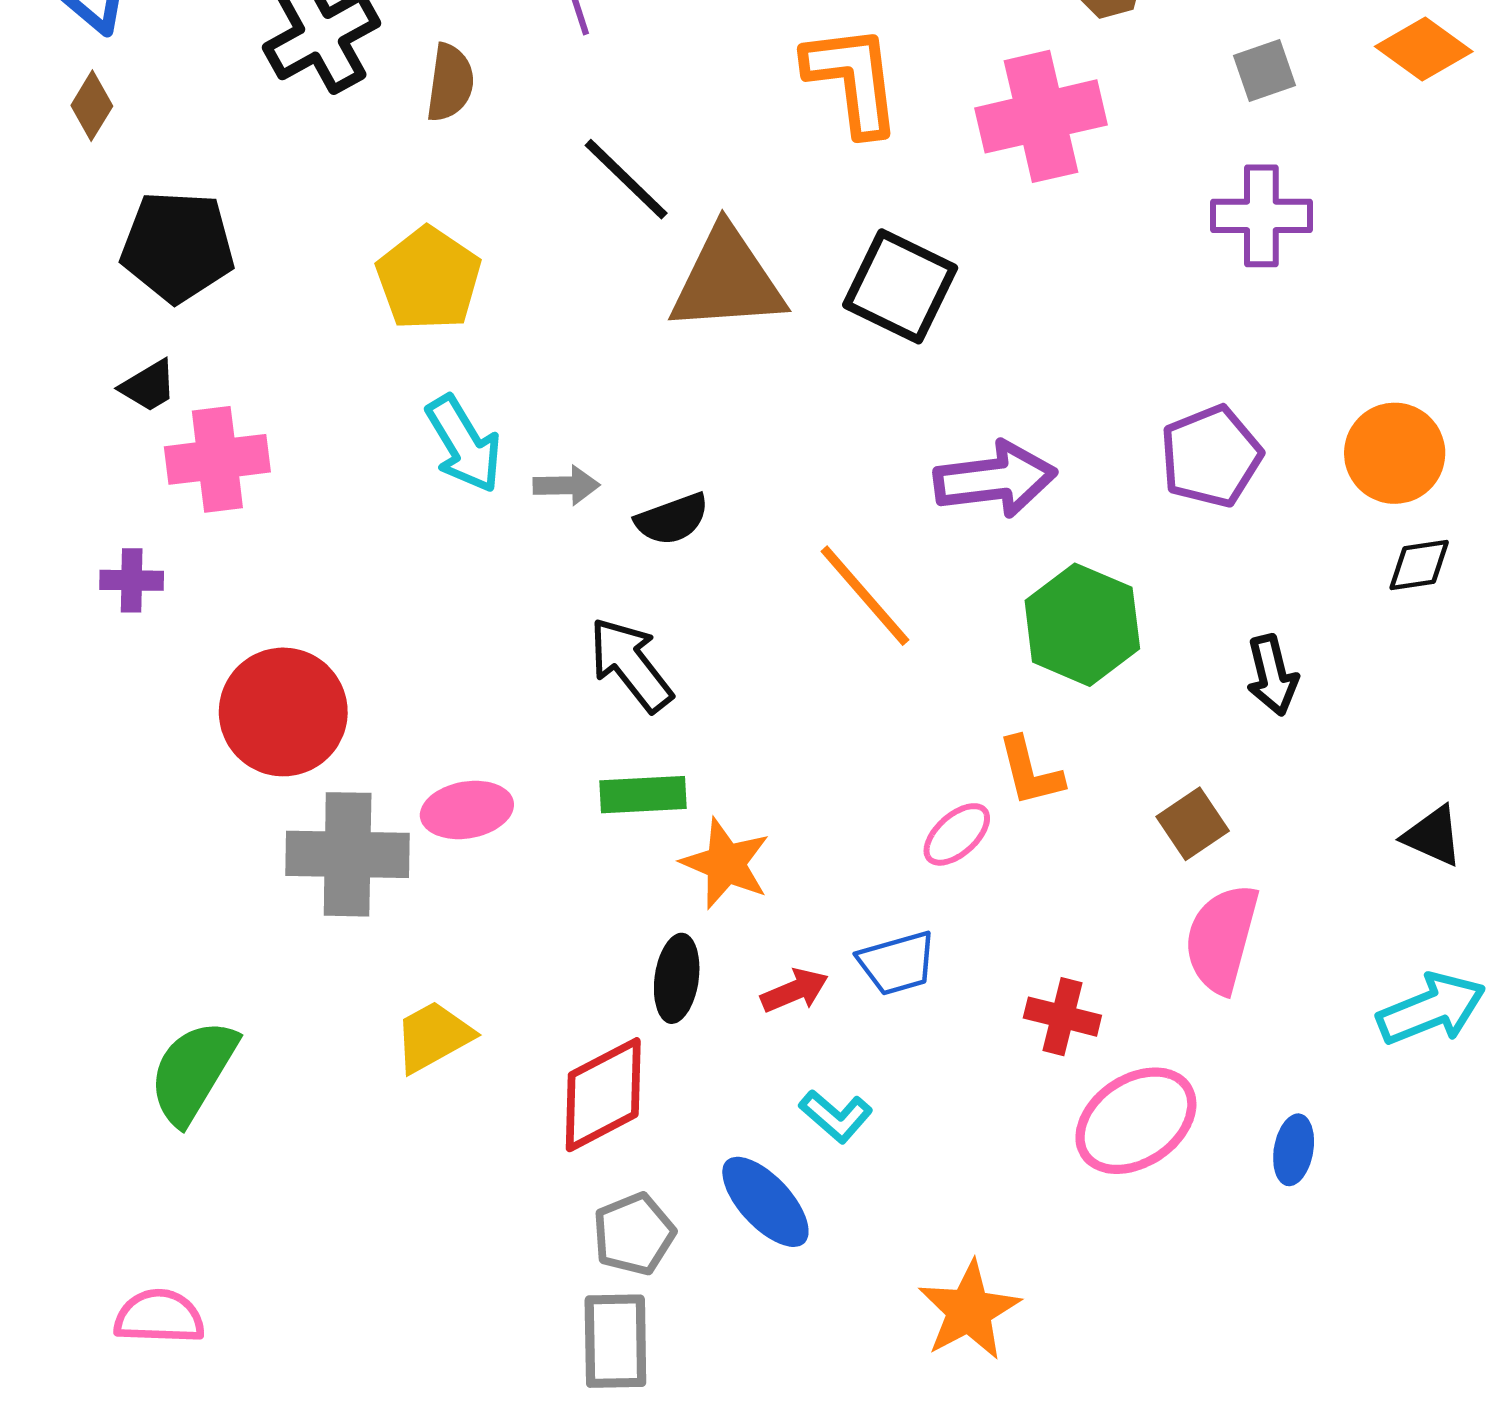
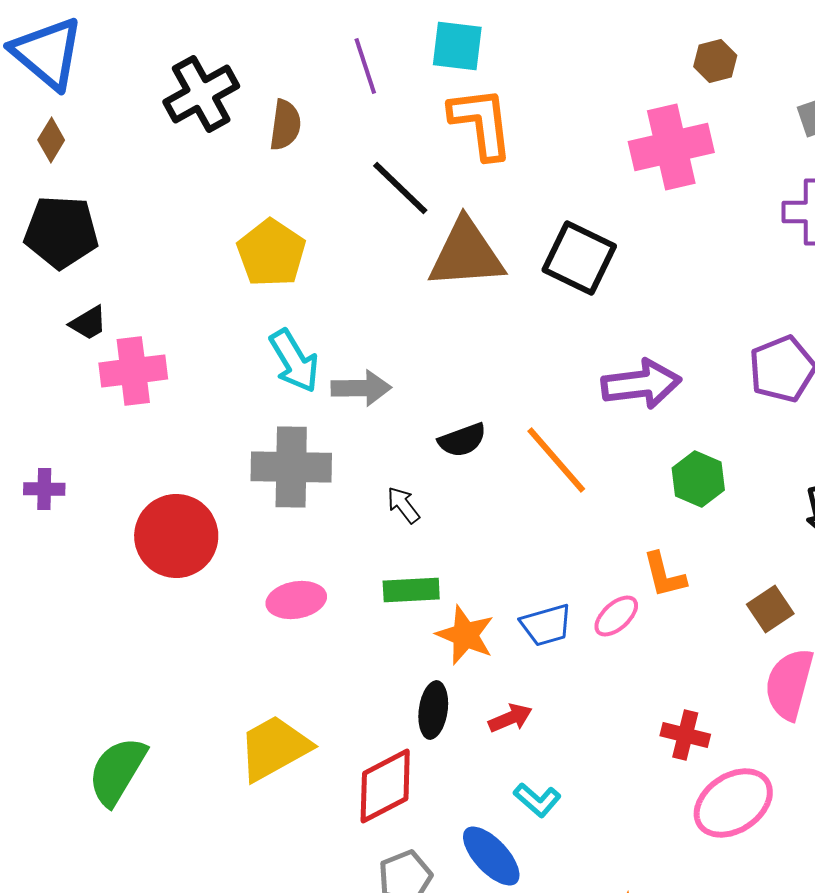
orange L-shape: (853, 80) -> (481, 123), moved
black pentagon: (178, 247) -> (61, 232), moved
gray arrow: (566, 485) -> (361, 388), size x1.4
black semicircle: (672, 519) -> (462, 440), moved
purple cross: (132, 580) -> (44, 489), moved
green hexagon: (1082, 625) -> (698, 479), size x0.7
black arrow: (631, 665) -> (403, 505), size x0.6
gray cross: (348, 854) -> (291, 467), moved
blue trapezoid: (897, 963) -> (546, 625), moved
yellow trapezoid: (433, 1037) -> (274, 748), size x1.4

